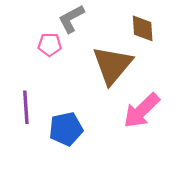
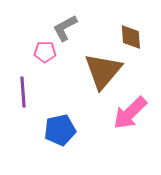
purple line: (26, 107) -> (23, 92), moved

